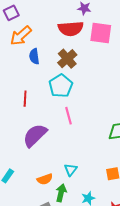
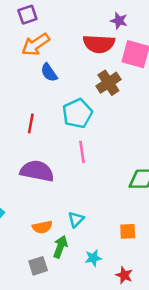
blue semicircle: (34, 56) -> (49, 72), turned -35
brown cross: (67, 59) -> (108, 83), moved
purple semicircle: (35, 135) -> (37, 171), turned 48

